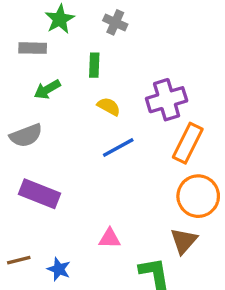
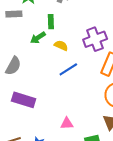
green arrow: (47, 89) -> (38, 38), moved
gray semicircle: (26, 136) -> (13, 66), turned -36

